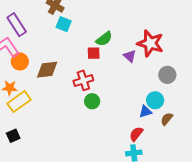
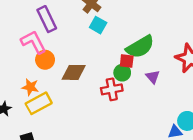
green semicircle: (104, 39) -> (140, 47), size x1.5
purple triangle: (130, 56) -> (153, 77), moved
green circle: (92, 101) -> (122, 73), moved

